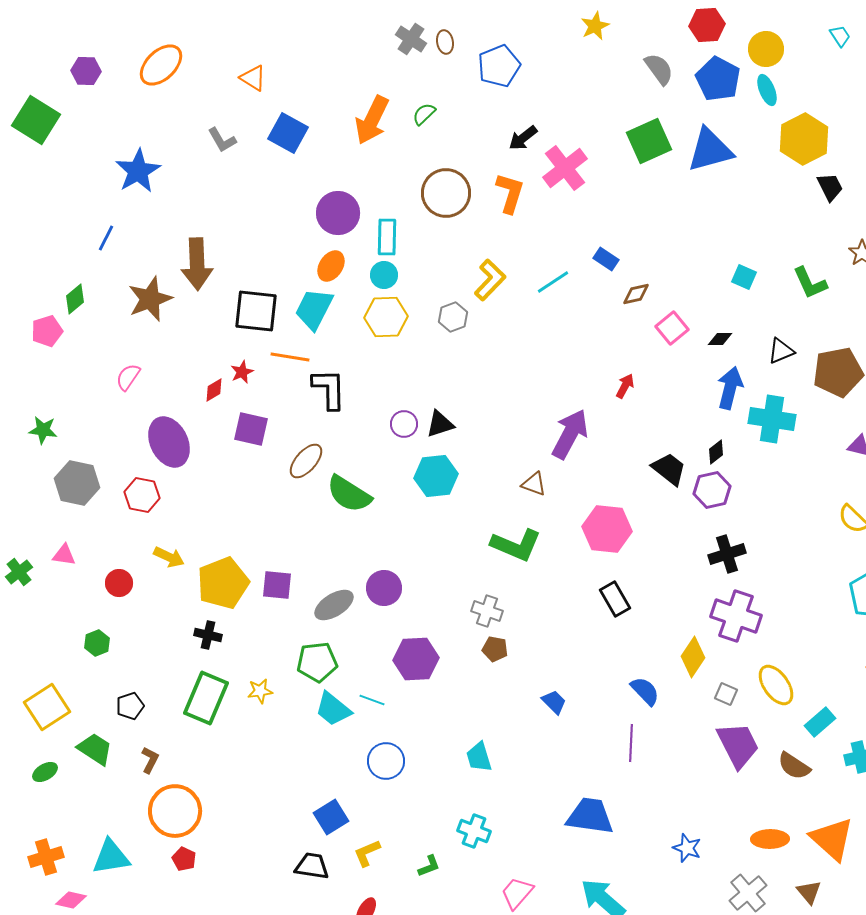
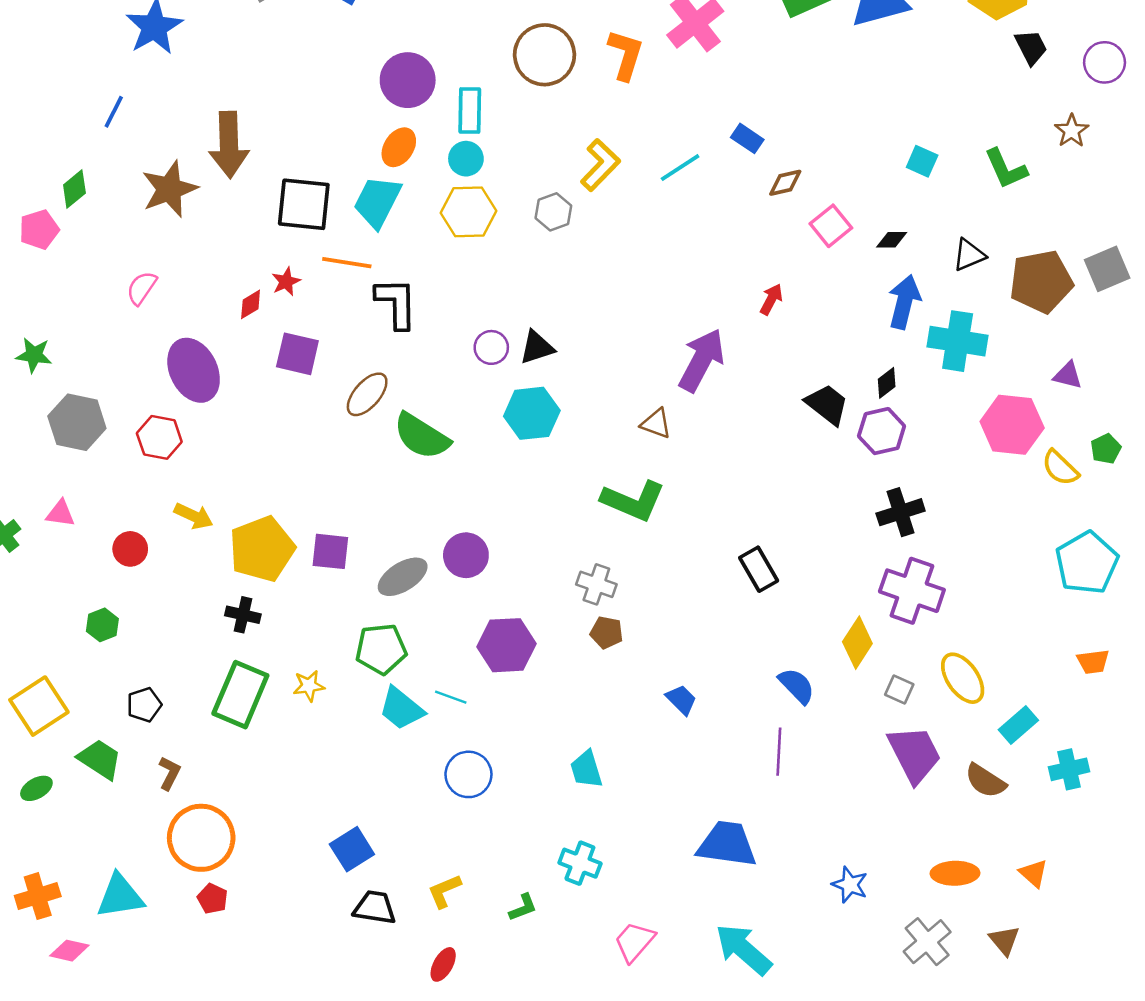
pink hexagon: (607, 529) -> (1012, 425), moved
blue square: (331, 817) -> (352, 849), moved
orange triangle: (832, 839) -> (1034, 873), size x0.5

